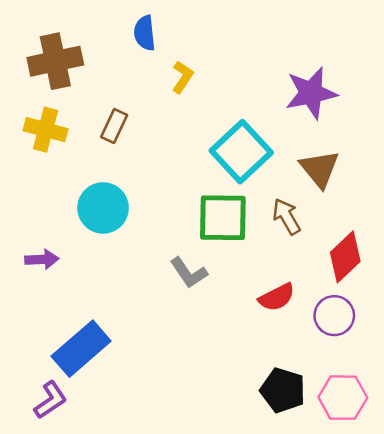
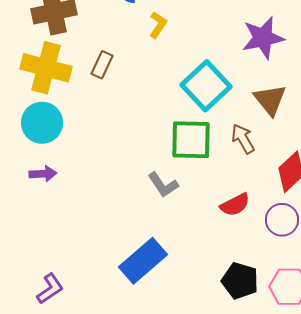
yellow cross: (46, 130) -> (46, 68), size x1.4
cyan circle: (103, 208) -> (42, 123), moved
blue rectangle: (81, 349) -> (143, 261), moved

